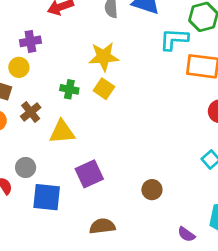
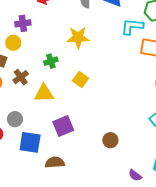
green cross: (69, 89) -> (51, 61), turned -32
yellow square: (104, 89) -> (80, 80), moved
brown semicircle: (102, 226) -> (55, 162), moved

